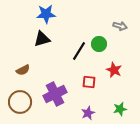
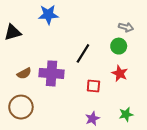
black triangle: (42, 39) -> (13, 32), moved
green circle: (99, 44) -> (119, 46), moved
purple cross: (55, 94) -> (51, 73), moved, turned 30

